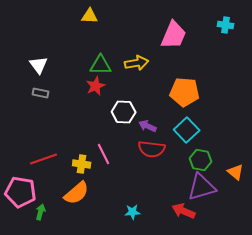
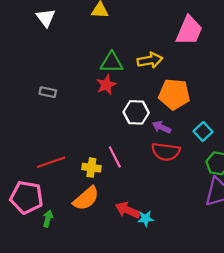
white triangle: (39, 65) -> (46, 18), moved
orange pentagon: (185, 92) -> (174, 94), moved
cyan square: (187, 130) -> (203, 131), size x0.7
red arrow: (184, 211) -> (128, 210), moved

